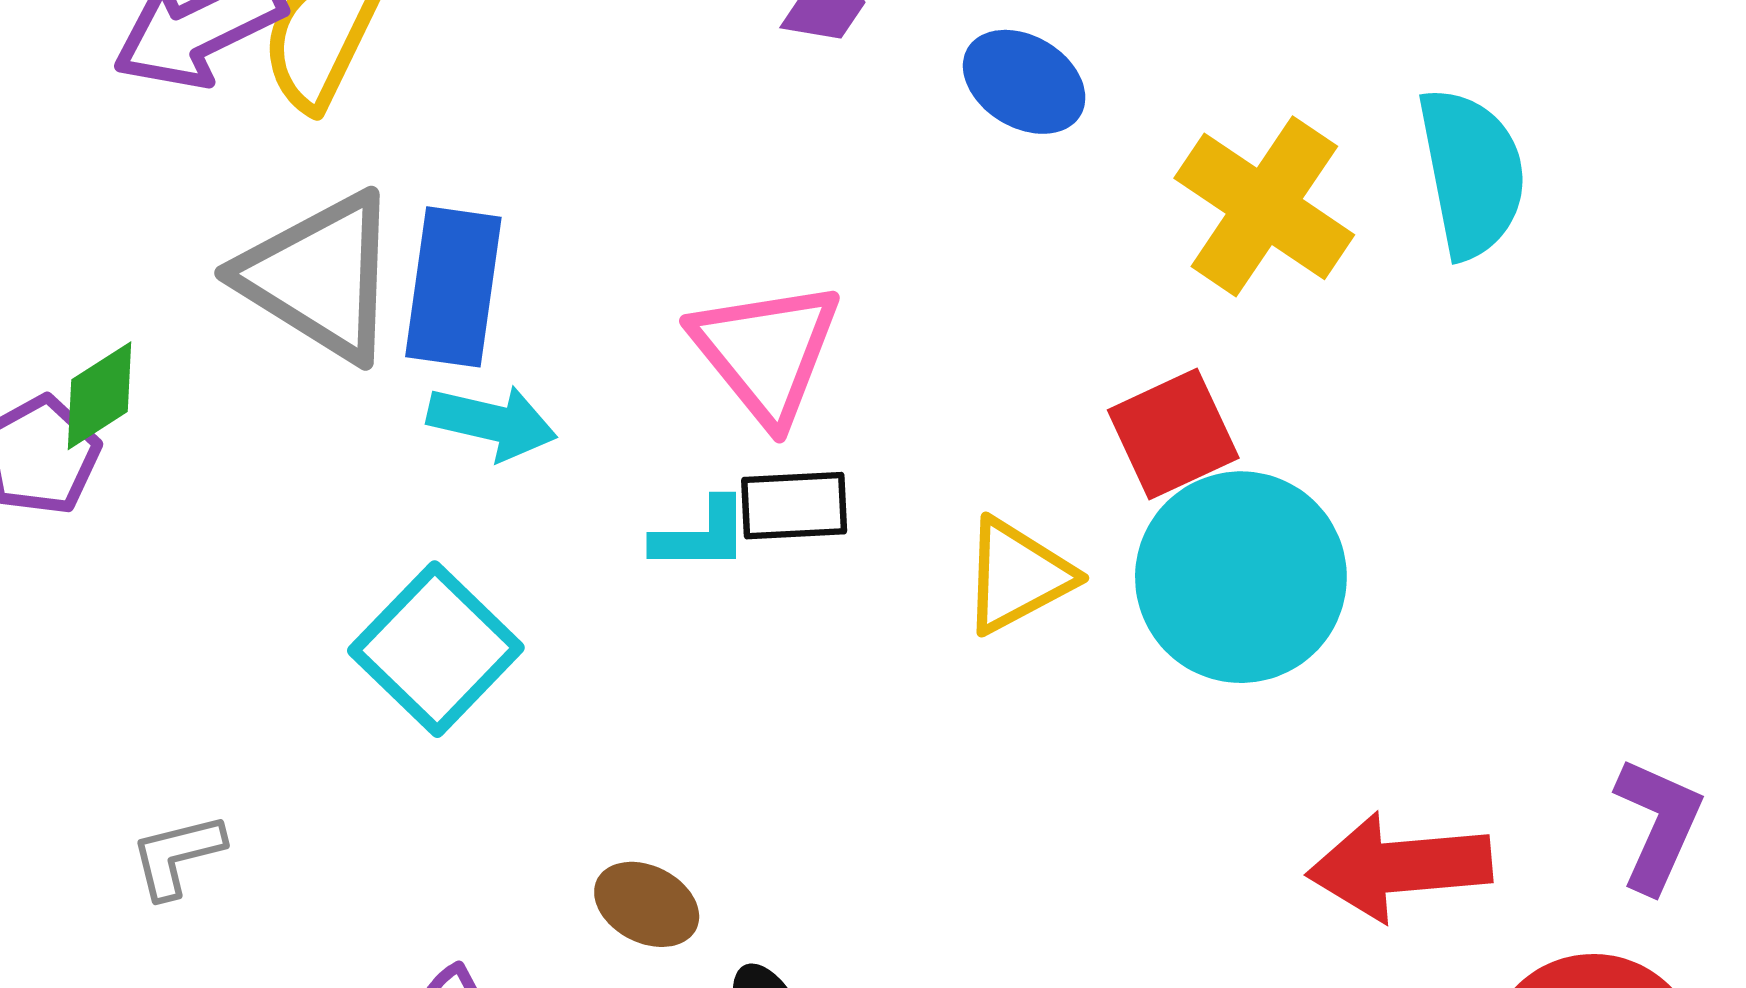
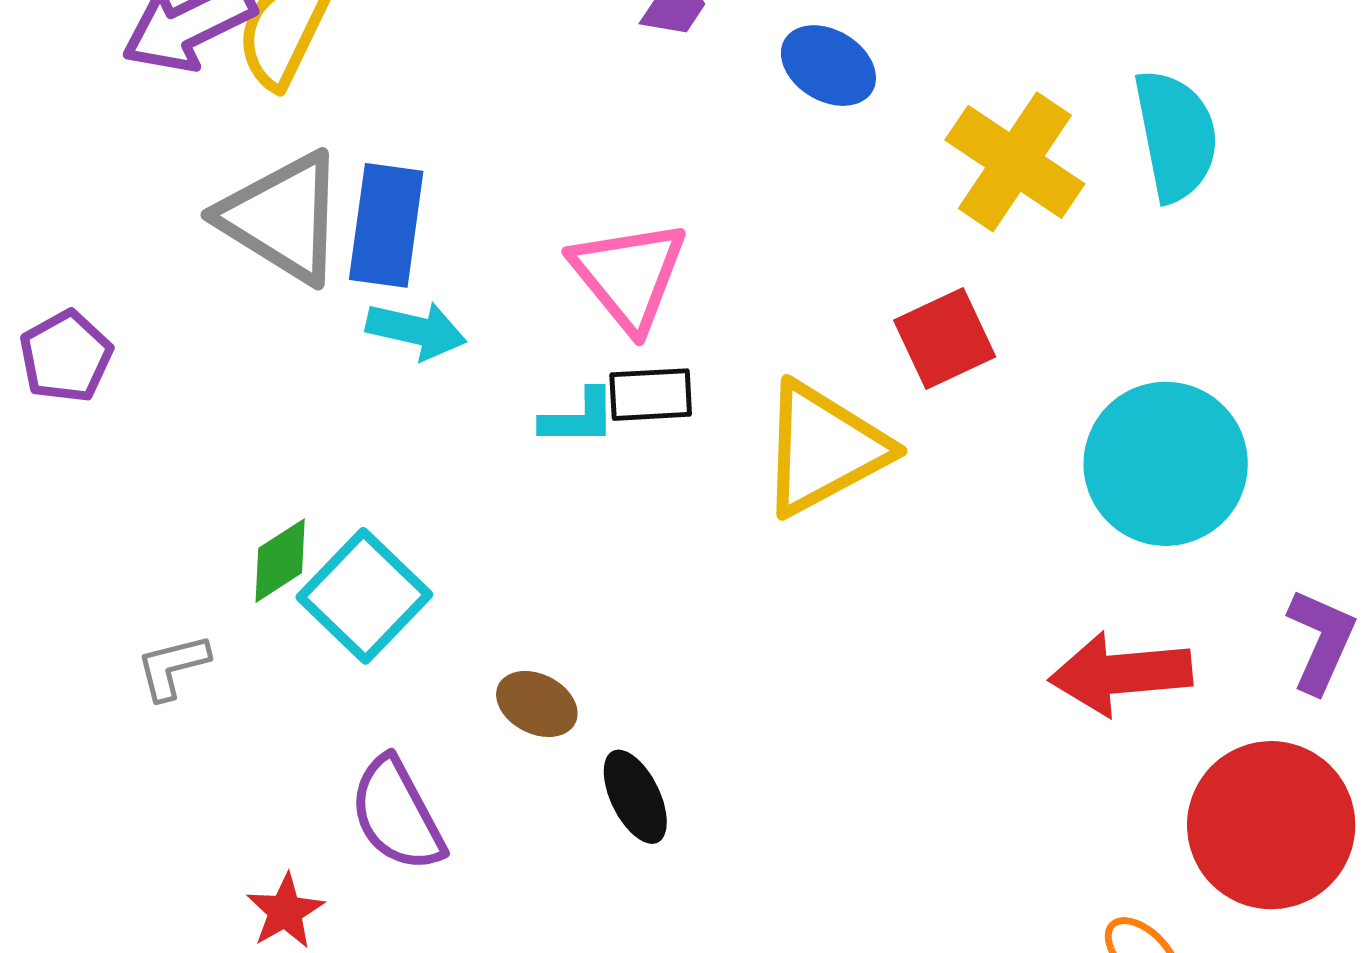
green diamond: (100, 396) -> (280, 561), moved
yellow triangle: (1017, 576) -> (824, 449), size x1.5
cyan circle: (1241, 577) -> (1166, 464), moved
cyan square: (436, 649) -> (364, 596), moved

